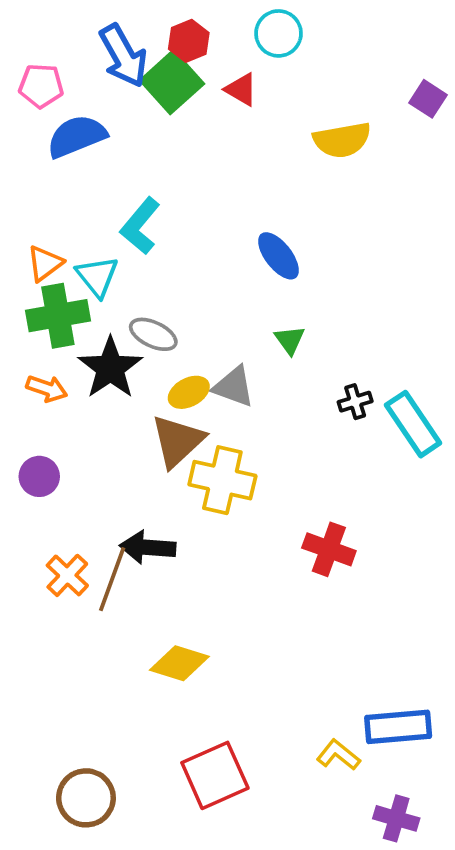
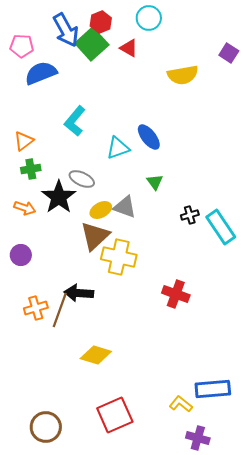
cyan triangle: (97, 276) -> (118, 148), moved, turned 50
green cross: (58, 316) -> (31, 169), size x0.6
orange cross: (67, 575) -> (36, 308), turned 30
purple cross: (396, 818) -> (198, 438), moved

